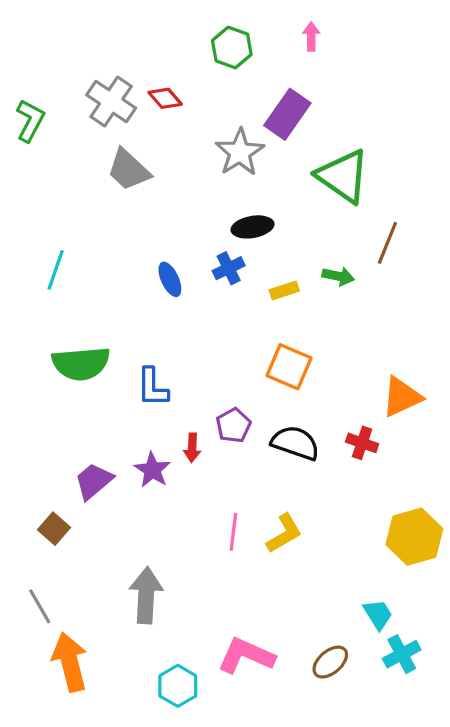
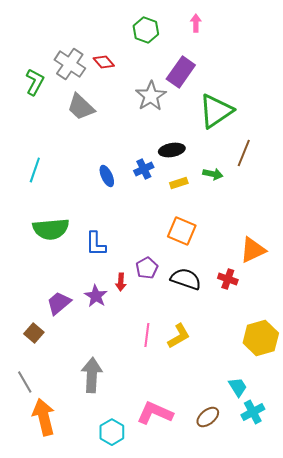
green L-shape: (30, 121) -> (35, 82), moved
green triangle: (343, 176) -> (216, 111), turned 51
black ellipse: (252, 227) -> (172, 150), moved

